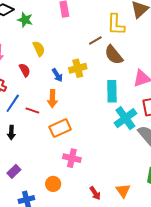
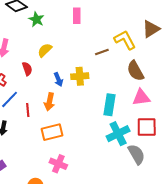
yellow L-shape: (116, 25) -> (125, 40), turned 140
yellow semicircle: (39, 49) -> (45, 50), turned -119
brown semicircle: (114, 55) -> (135, 71), moved
red line: (32, 111) -> (28, 110), turned 56

